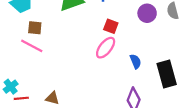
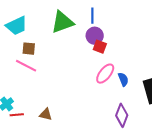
purple circle: (147, 13) -> (95, 36), moved
pink ellipse: (106, 48) -> (105, 74), moved

